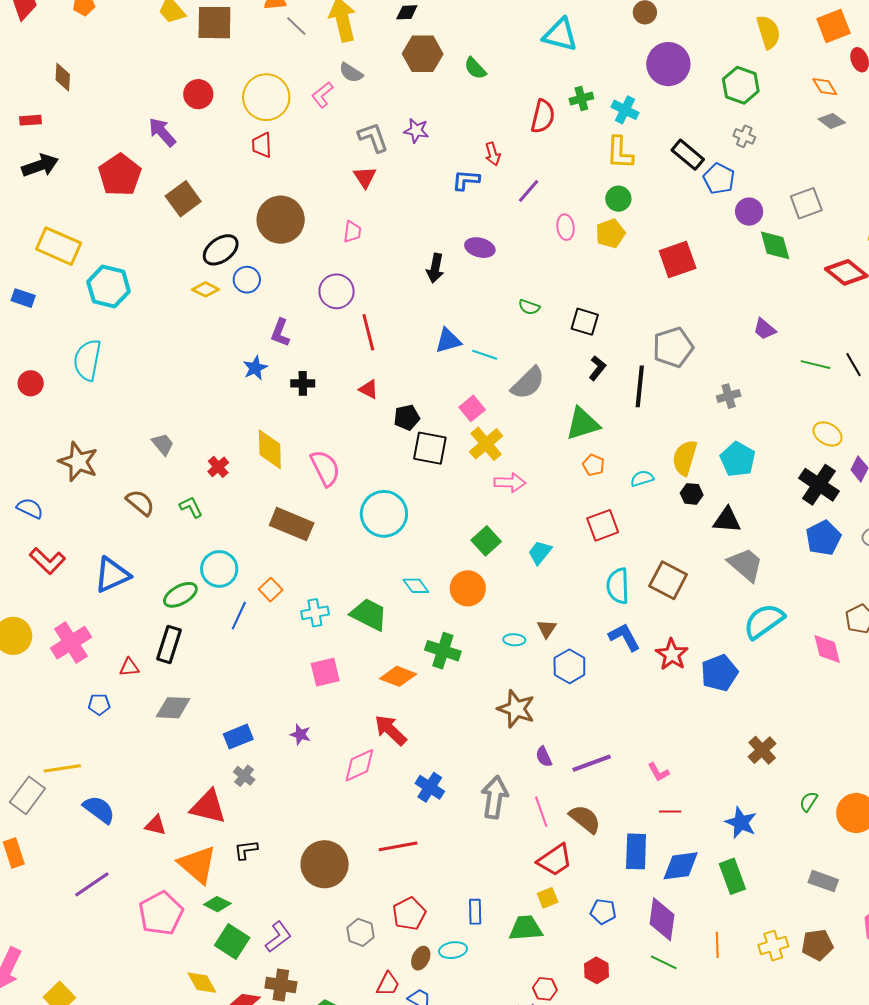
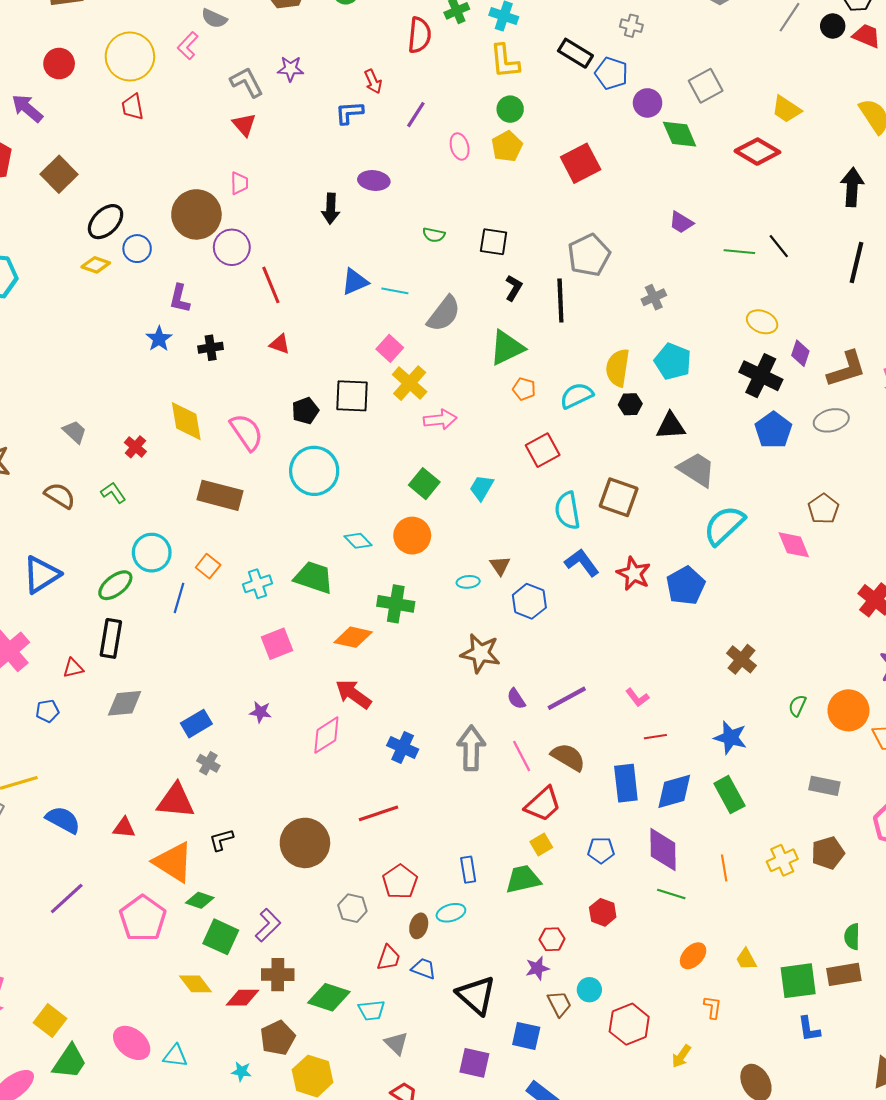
brown circle: (281, 220) -> (196, 214), moved
black pentagon: (407, 417) -> (305, 411), moved
cyan semicircle: (642, 478) -> (577, 396), size x1.4

